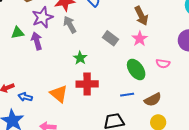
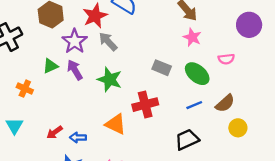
gray rectangle: (111, 38) -> (162, 68), moved
green star: (80, 58) -> (110, 80), moved, size x1.5

